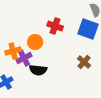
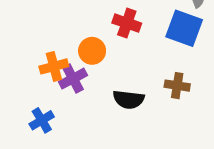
brown cross: (84, 62) -> (177, 86), turned -32
black semicircle: (38, 70) -> (129, 99), moved

